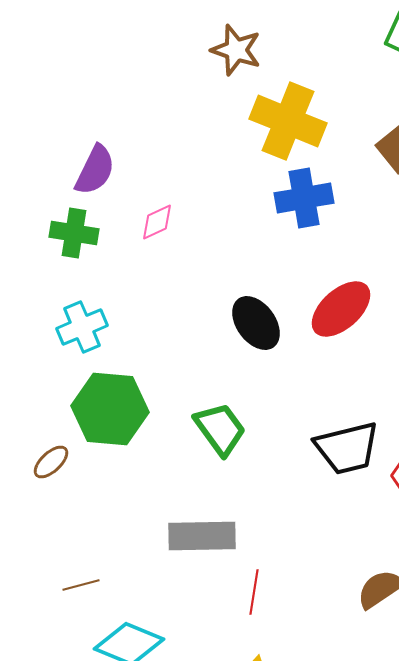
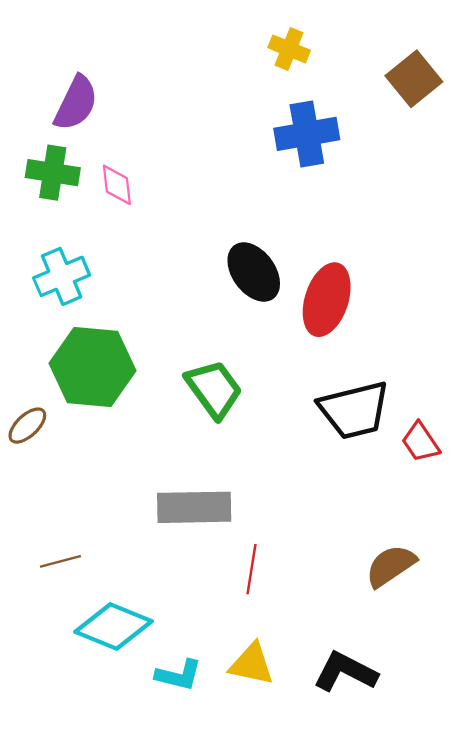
yellow cross: (288, 121) -> (289, 49), size x0.5
pink diamond: (157, 222) -> (117, 185), moved, turned -72
red ellipse: (341, 309) -> (327, 300), moved, turned -30

